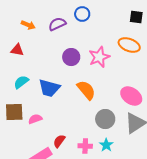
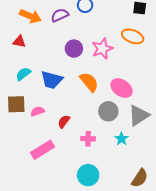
orange arrow: (28, 25) -> (30, 16), size x1.5
pink ellipse: (131, 96) -> (121, 88), moved
red semicircle: (59, 141) -> (64, 121), moved
cyan star: (106, 145) -> (121, 139), moved

